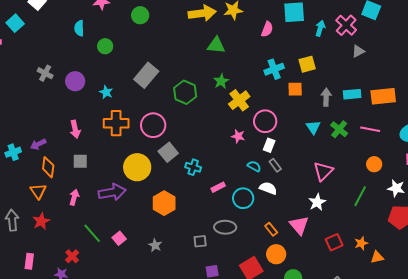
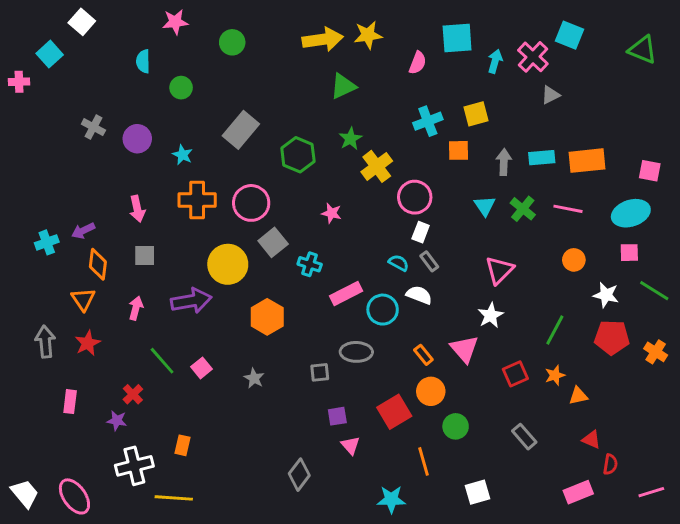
green triangle: (216, 45) -> (343, 86), turned -30
pink star: (238, 136) -> (331, 213), moved
pink rectangle: (218, 187) -> (346, 293), size x1.5
green line: (360, 196) -> (555, 330), moved

